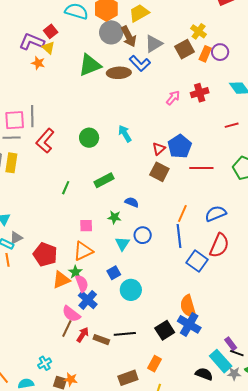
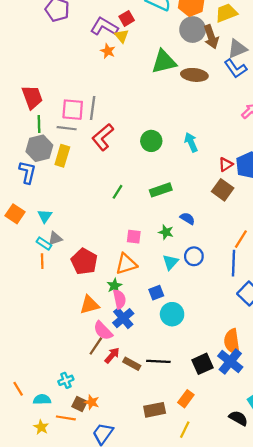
blue L-shape: (140, 63) -> (236, 69), moved
orange triangle: (61, 280) -> (89, 305), moved

